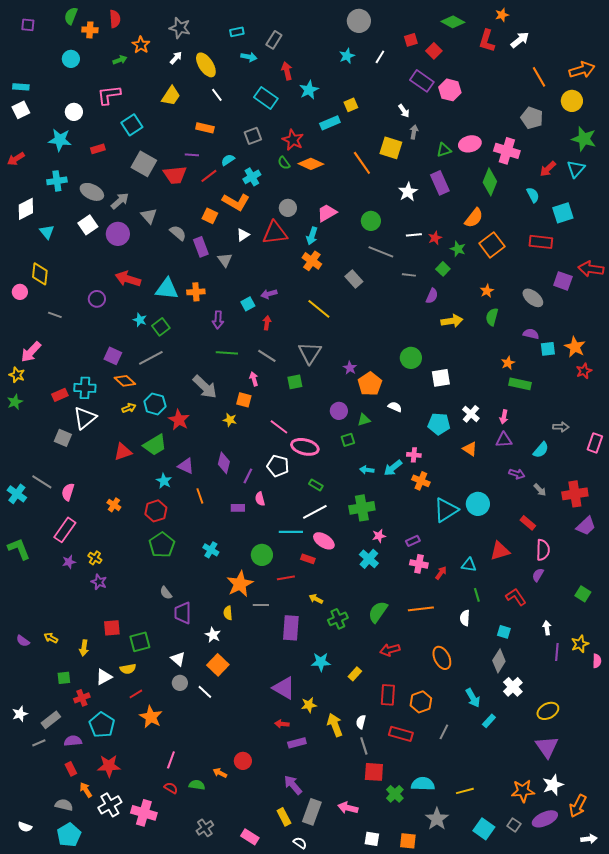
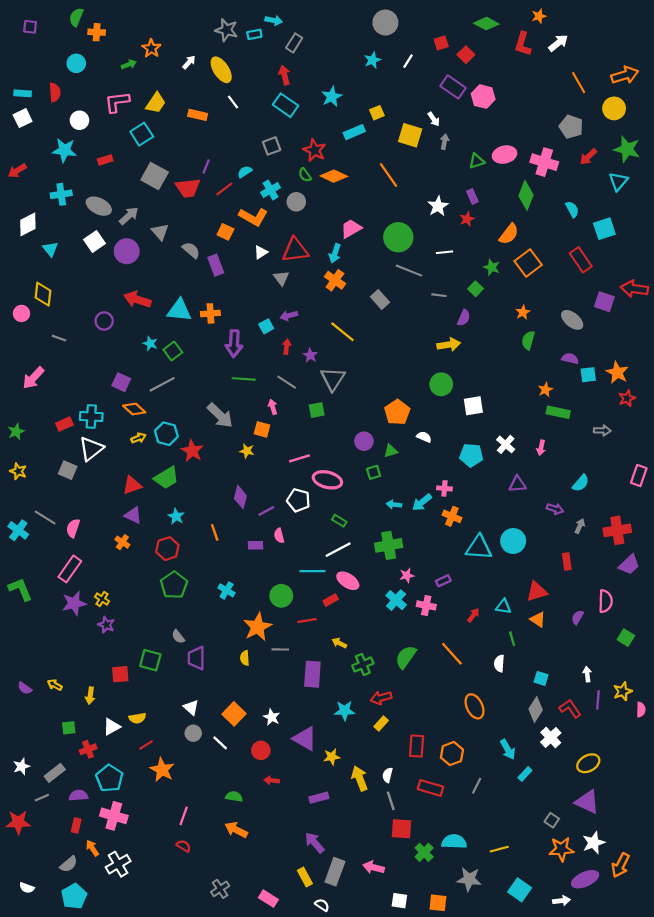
red semicircle: (115, 19) -> (55, 92), moved
gray star: (180, 28) -> (227, 30), moved
cyan arrow: (249, 57) -> (274, 20), moved
red arrow: (287, 71) -> (284, 75), moved
yellow trapezoid: (171, 96) -> (156, 103), moved
orange rectangle: (205, 128) -> (198, 115), moved
yellow square: (391, 148) -> (410, 135), moved
purple line: (192, 155) -> (206, 166), turned -72
red arrow: (548, 169) -> (588, 157), moved
purple rectangle: (440, 183) -> (472, 196), size x0.6
gray circle: (288, 208) -> (296, 202), moved
green circle: (371, 221) -> (398, 237), size x1.4
red star: (435, 238) -> (467, 219), moved
red rectangle: (541, 242) -> (581, 260), turned 50
gray triangle: (225, 260) -> (281, 278), moved
purple arrow: (218, 320) -> (234, 344), size x1.4
yellow arrow: (452, 321) -> (449, 345), moved
purple star: (350, 368) -> (310, 355), moved
yellow star: (17, 375) -> (18, 471), moved
pink line: (279, 427) -> (300, 458), turned -54
gray arrow: (561, 427) -> (602, 430), moved
purple triangle: (504, 440) -> (517, 484), moved
orange triangle: (470, 449) -> (538, 619), moved
purple triangle: (186, 466) -> (133, 515), moved
purple line: (248, 476) -> (266, 511), turned 35
gray arrow: (540, 490) -> (580, 526), turned -112
cyan triangle: (446, 510) -> (479, 547), turned 36
red rectangle: (528, 523) -> (567, 561), turned 42
pink semicircle: (543, 550) -> (605, 601), moved
red rectangle: (308, 559) -> (331, 600), turned -48
purple star: (69, 562) -> (74, 603), size x1.6
pink cross: (419, 564) -> (426, 605), moved
red L-shape: (516, 597) -> (570, 709), moved
orange line: (421, 609) -> (452, 654), turned 55
white star: (213, 635) -> (272, 717), moved
green square: (140, 642) -> (150, 660), moved, turned 30
red arrow: (390, 650) -> (381, 698), moved
red arrow: (282, 724) -> (272, 780), moved
purple triangle: (547, 747) -> (587, 802), turned -30
red circle: (243, 761) -> (261, 750), moved
red star: (109, 766) -> (18, 822), moved
red rectangle: (71, 769) -> (76, 826), turned 40
orange arrow: (220, 773) -> (236, 830), size x1.5
green semicircle: (197, 785) -> (234, 797), moved
gray semicircle: (64, 805) -> (69, 864), turned 126
pink cross: (144, 813) -> (114, 816), moved
gray star: (437, 819) -> (469, 879), turned -30
gray square: (514, 825) -> (552, 820), moved
white arrow: (589, 839) -> (561, 901), moved

